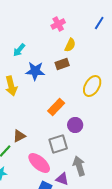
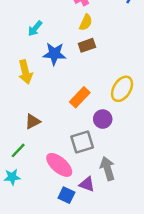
yellow semicircle: (70, 45) -> (86, 22), moved
yellow ellipse: (92, 86) -> (122, 89), moved
brown triangle: (19, 136) -> (33, 121), moved

